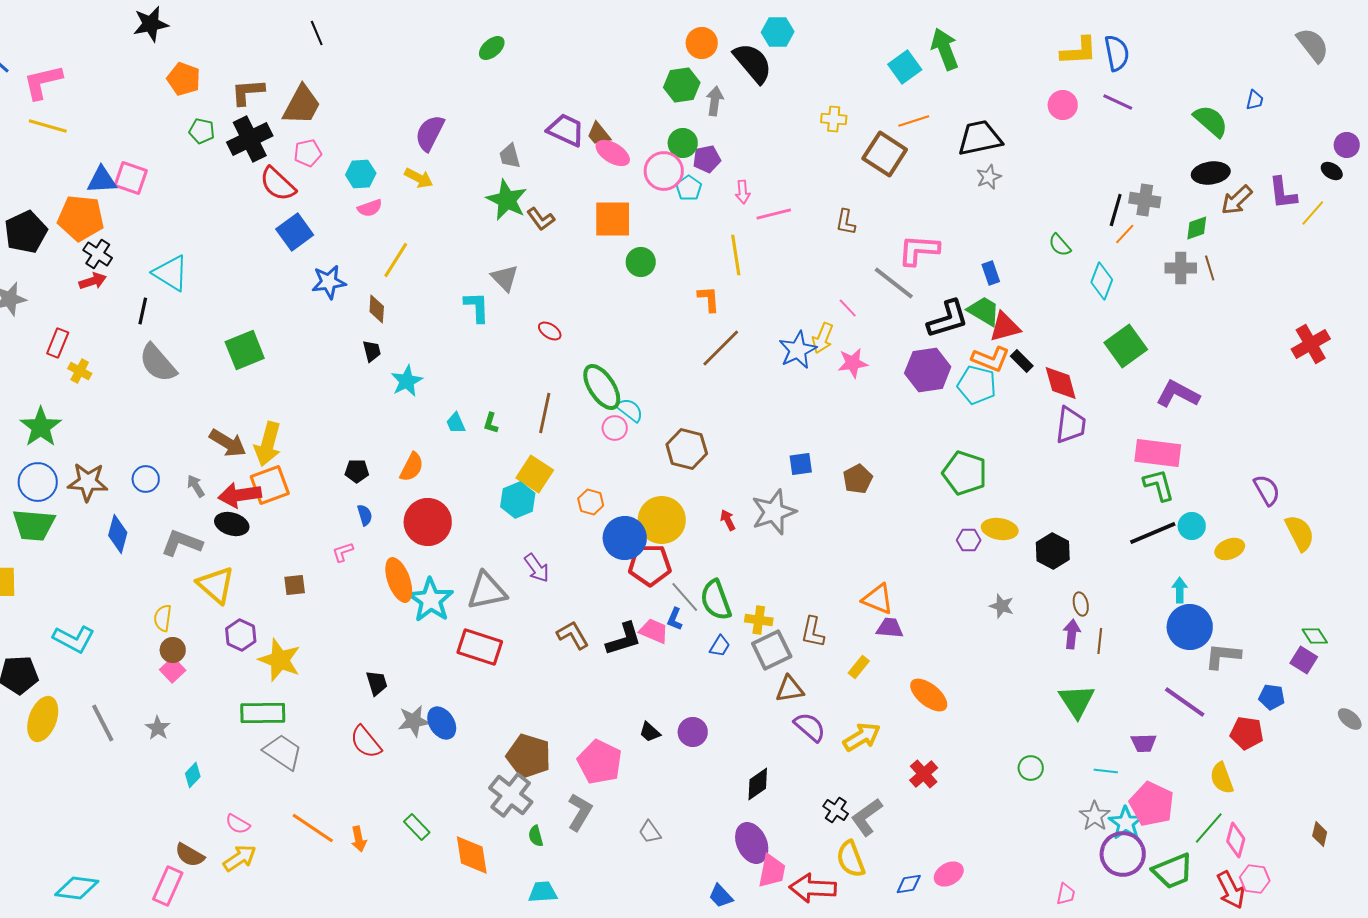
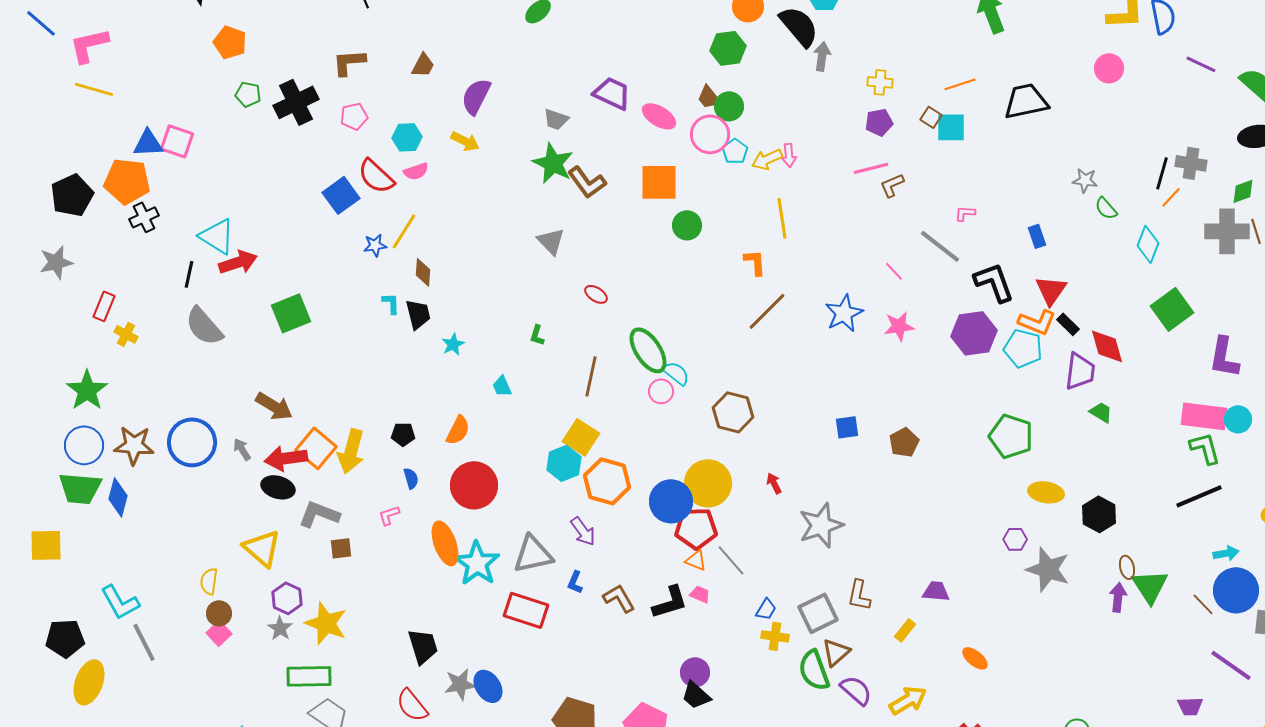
cyan square: (905, 67) -> (951, 127), moved, turned 36
brown L-shape: (248, 92) -> (349, 62), moved
gray arrow: (715, 101) -> (822, 56), moved
purple line: (1118, 102) -> (1201, 64), moved
brown trapezoid: (302, 105) -> (423, 65), moved, size x0.6
brown trapezoid: (599, 134) -> (709, 97), moved
brown square: (885, 154) -> (931, 117), size x0.5
gray trapezoid: (510, 156) -> (556, 119), turned -56
purple pentagon: (707, 159) -> (879, 122), moved
gray star: (989, 177) -> (1085, 180), moved, turned 30
red semicircle: (278, 184) -> (376, 176), moved
pink line: (774, 214) -> (871, 168), moved
brown L-shape: (541, 219) -> (587, 182), size x1.4
brown L-shape: (846, 222) -> (892, 185), turned 56
pink L-shape: (919, 250) -> (965, 213), size x0.5
black cross: (98, 254) -> (144, 217), turned 32
yellow line: (396, 260) -> (404, 231), moved
gray cross: (1181, 268) -> (1227, 231), size x1.4
red arrow: (93, 281) -> (238, 262), moved, size x1.4
blue star: (329, 282) -> (375, 245), size x0.7
cyan L-shape: (477, 307) -> (391, 303), moved, size x0.7
green trapezoid: (984, 311) -> (1101, 412), moved, size x0.7
black L-shape: (948, 319) -> (994, 282), turned -93
red triangle: (1005, 327) -> (1051, 290), turned -40
yellow arrow: (823, 338) -> (767, 159), moved, turned 44
black trapezoid: (372, 351) -> (418, 314), size x1.4
cyan star: (407, 381) -> (453, 344), size x0.7
purple L-shape: (1178, 394) -> (1224, 357), turned -108
green L-shape: (491, 423) -> (537, 335), moved
purple trapezoid: (1071, 425) -> (1080, 371), moved
yellow arrow: (268, 444) -> (351, 451), moved
blue circle: (146, 479) -> (192, 442), size x1.8
orange square: (270, 485) -> (316, 448), turned -30
orange hexagon: (591, 502) -> (607, 481), moved, size x1.8
gray star: (774, 512) -> (821, 525), moved
cyan circle: (1192, 526) -> (1238, 419), moved
blue diamond: (118, 534) -> (118, 497), moved
purple hexagon: (969, 540) -> (1015, 539), moved
gray L-shape: (182, 543) -> (319, 514), moved
cyan arrow: (1180, 590) -> (1226, 553), turned 80
orange triangle: (878, 599) -> (696, 560), moved, size x0.7
green semicircle: (716, 600) -> (814, 670), moved
gray star: (1002, 606) -> (1048, 569), size x1.8
blue L-shape: (675, 619) -> (575, 582), moved
yellow cross: (759, 620) -> (775, 636), moved
pink trapezoid: (654, 631) -> (700, 594), size x0.7
cyan L-shape: (74, 639) -> (120, 602), turned 33
brown line: (1100, 641) -> (1203, 604), moved, turned -50
black trapezoid: (377, 683) -> (423, 646), size x1.4
brown triangle: (790, 689) -> (836, 652), turned -32
orange ellipse: (929, 695) -> (975, 658), size x0.7
green triangle: (1077, 701) -> (1150, 586), moved
gray line: (103, 723) -> (144, 642), moved
gray star: (158, 728) -> (280, 628), moved
black trapezoid: (650, 732) -> (696, 695), size x1.4
purple circle: (693, 732) -> (695, 672), moved

